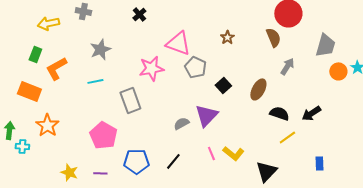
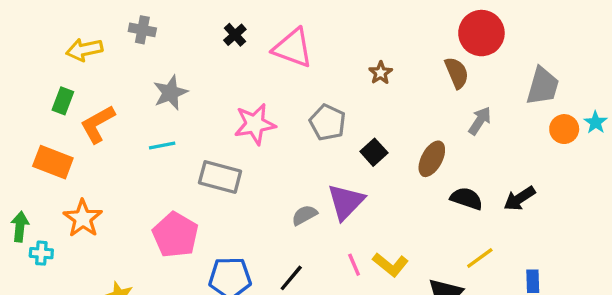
pink triangle: (178, 43) -> (293, 48), moved
gray rectangle: (130, 100) -> (220, 177), turned -55
yellow line: (287, 137) -> (480, 258), moved

